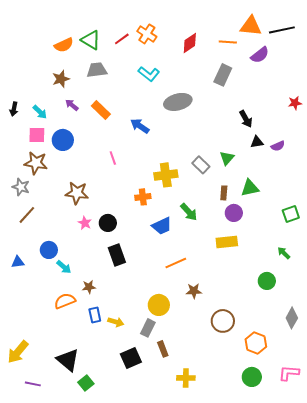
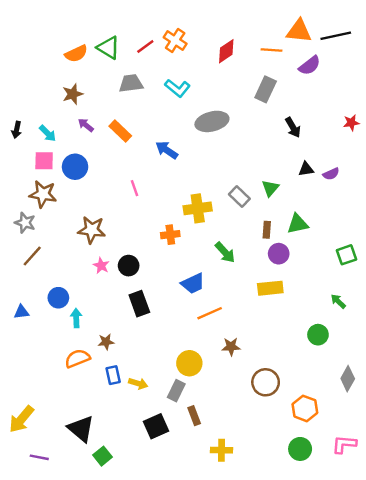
gray trapezoid: (97, 70) -> (131, 83), moved
black arrow: (246, 119) -> (293, 127), moved
blue trapezoid: (162, 226) -> (193, 283), moved
cyan arrow: (64, 267) -> (76, 318), turned -133

